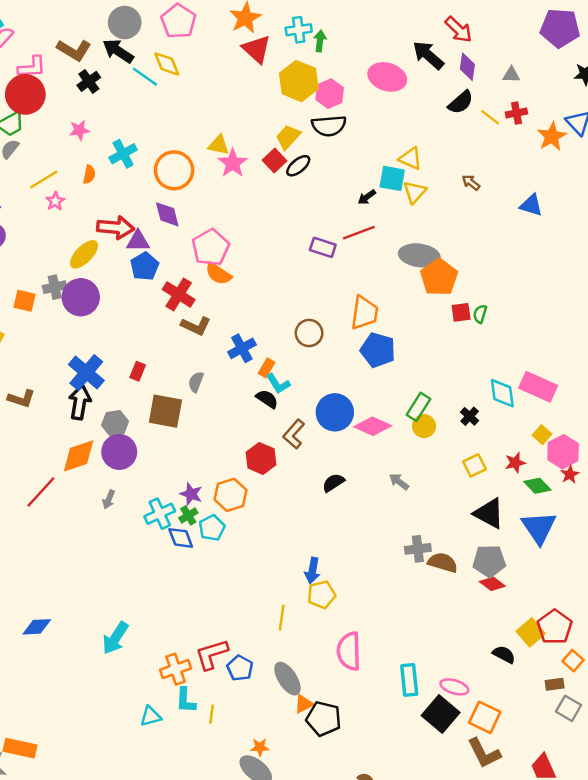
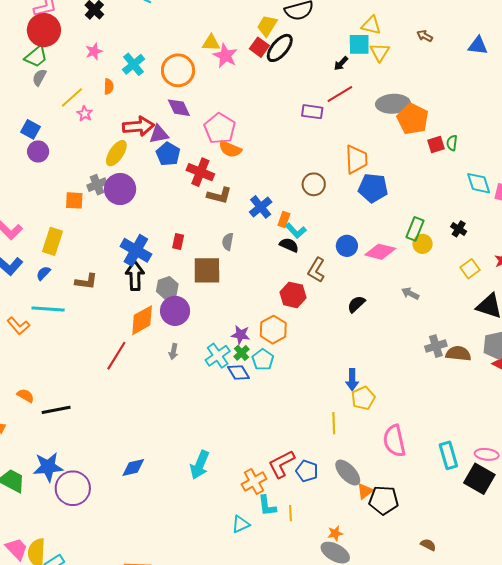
black ellipse: (298, 166) -> (280, 48), size x1.4
cyan diamond: (502, 393) -> (479, 183), moved
blue circle: (335, 412) -> (347, 246), size x0.7

